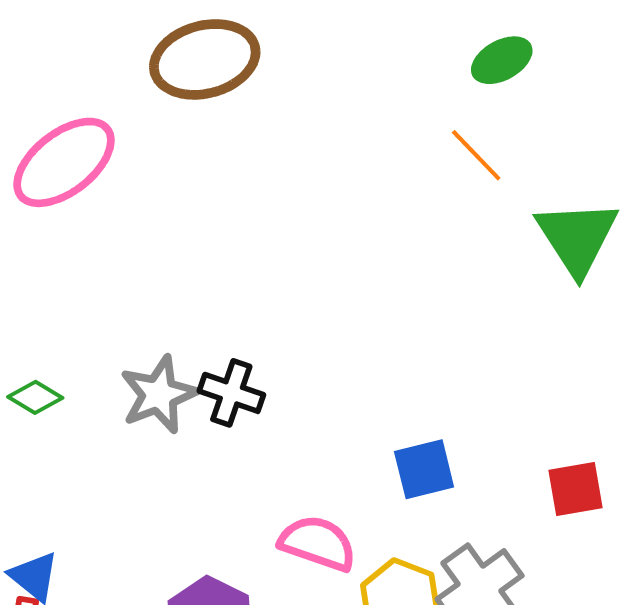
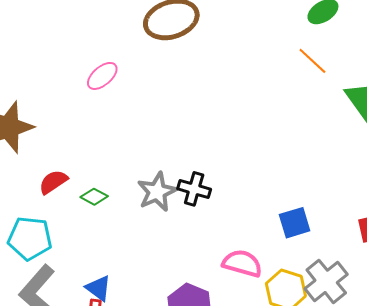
pink ellipse: (64, 162) -> (102, 76), size x0.6

